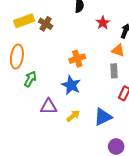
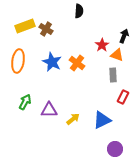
red star: (103, 23) -> (102, 45), moved
orange cross: (77, 59) -> (77, 63), turned -35
green arrow: (30, 79) -> (25, 102), moved
blue star: (71, 85) -> (52, 62), moved

